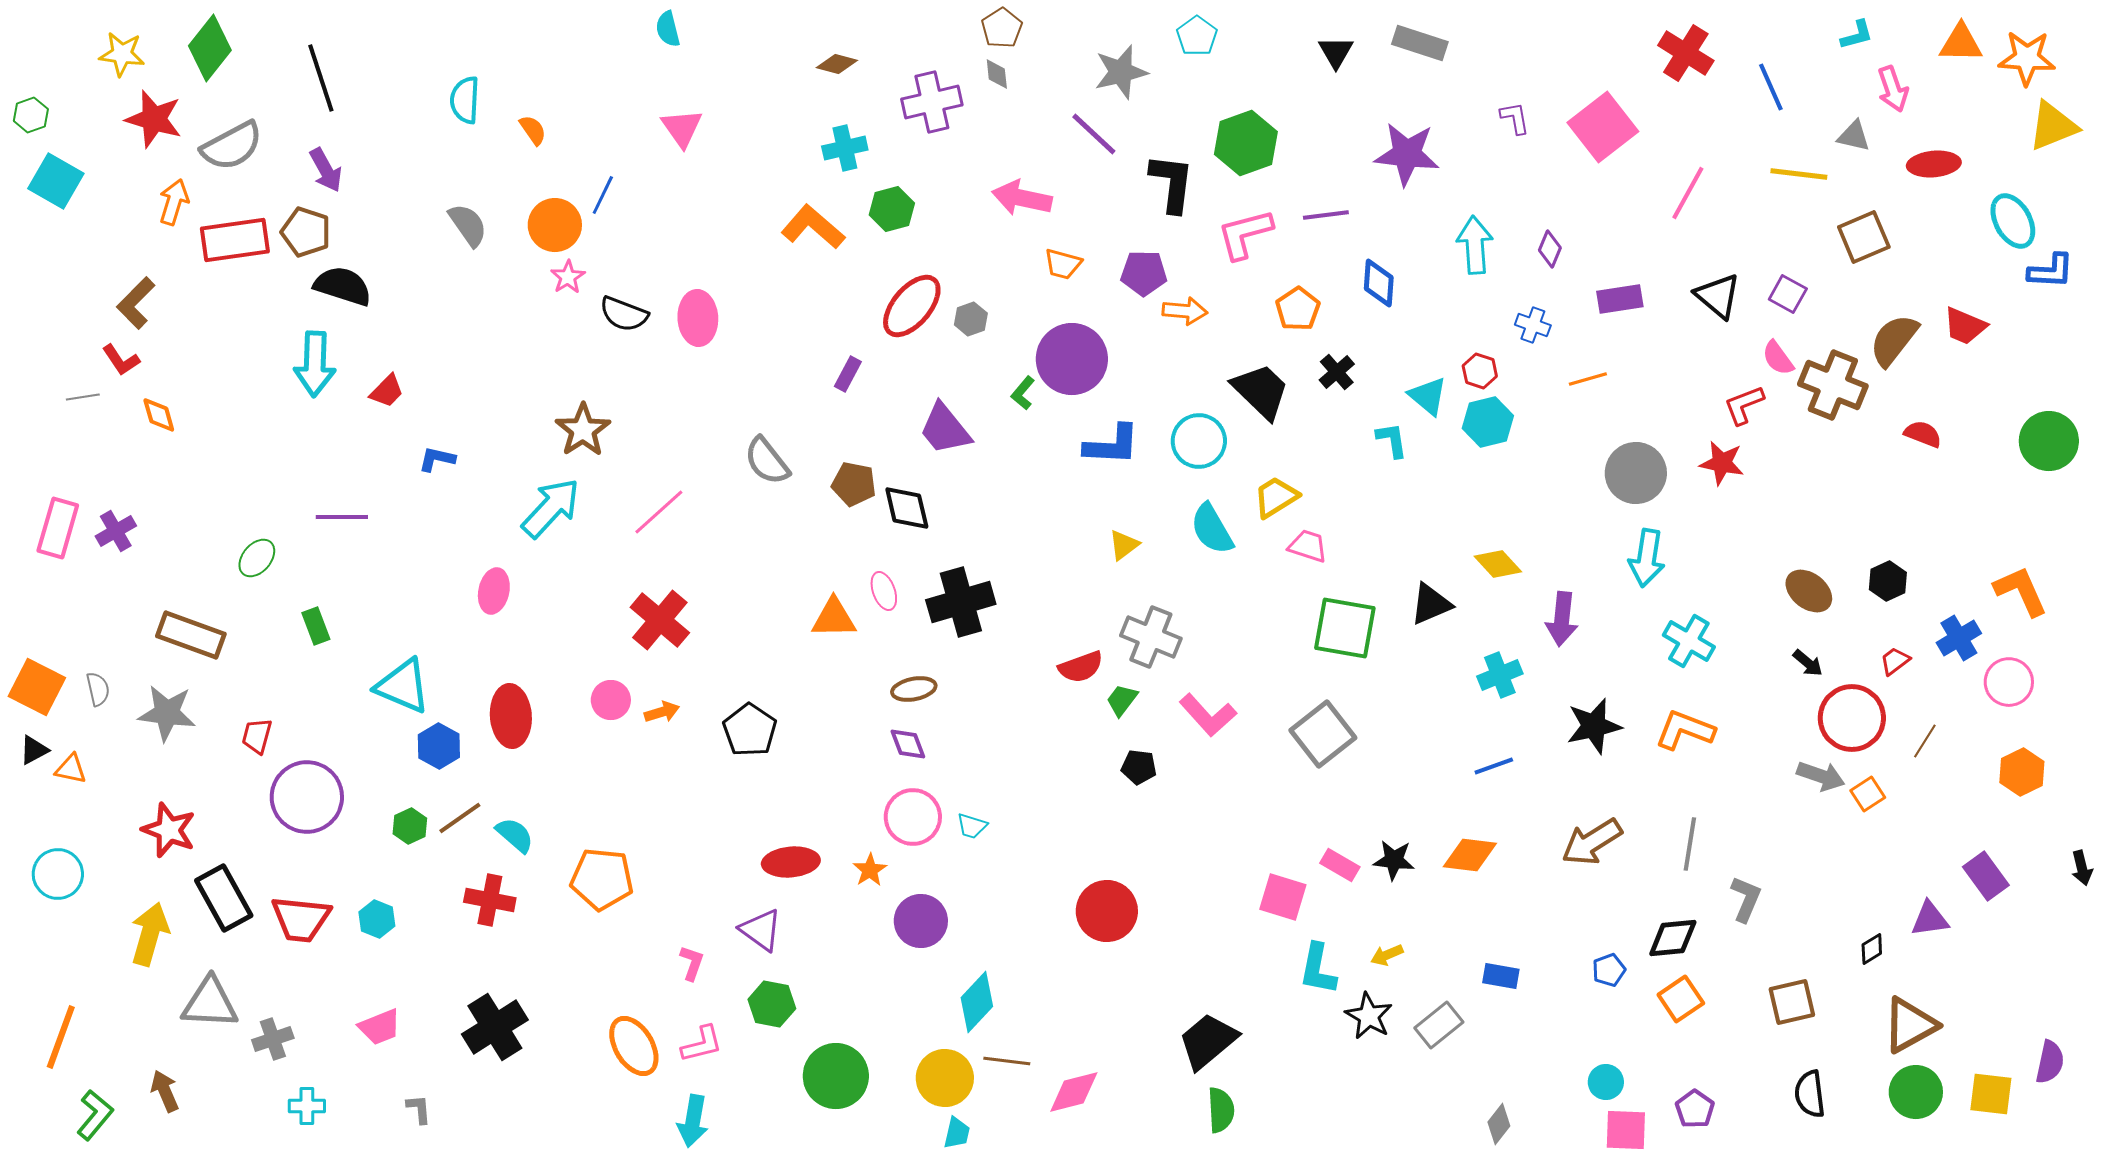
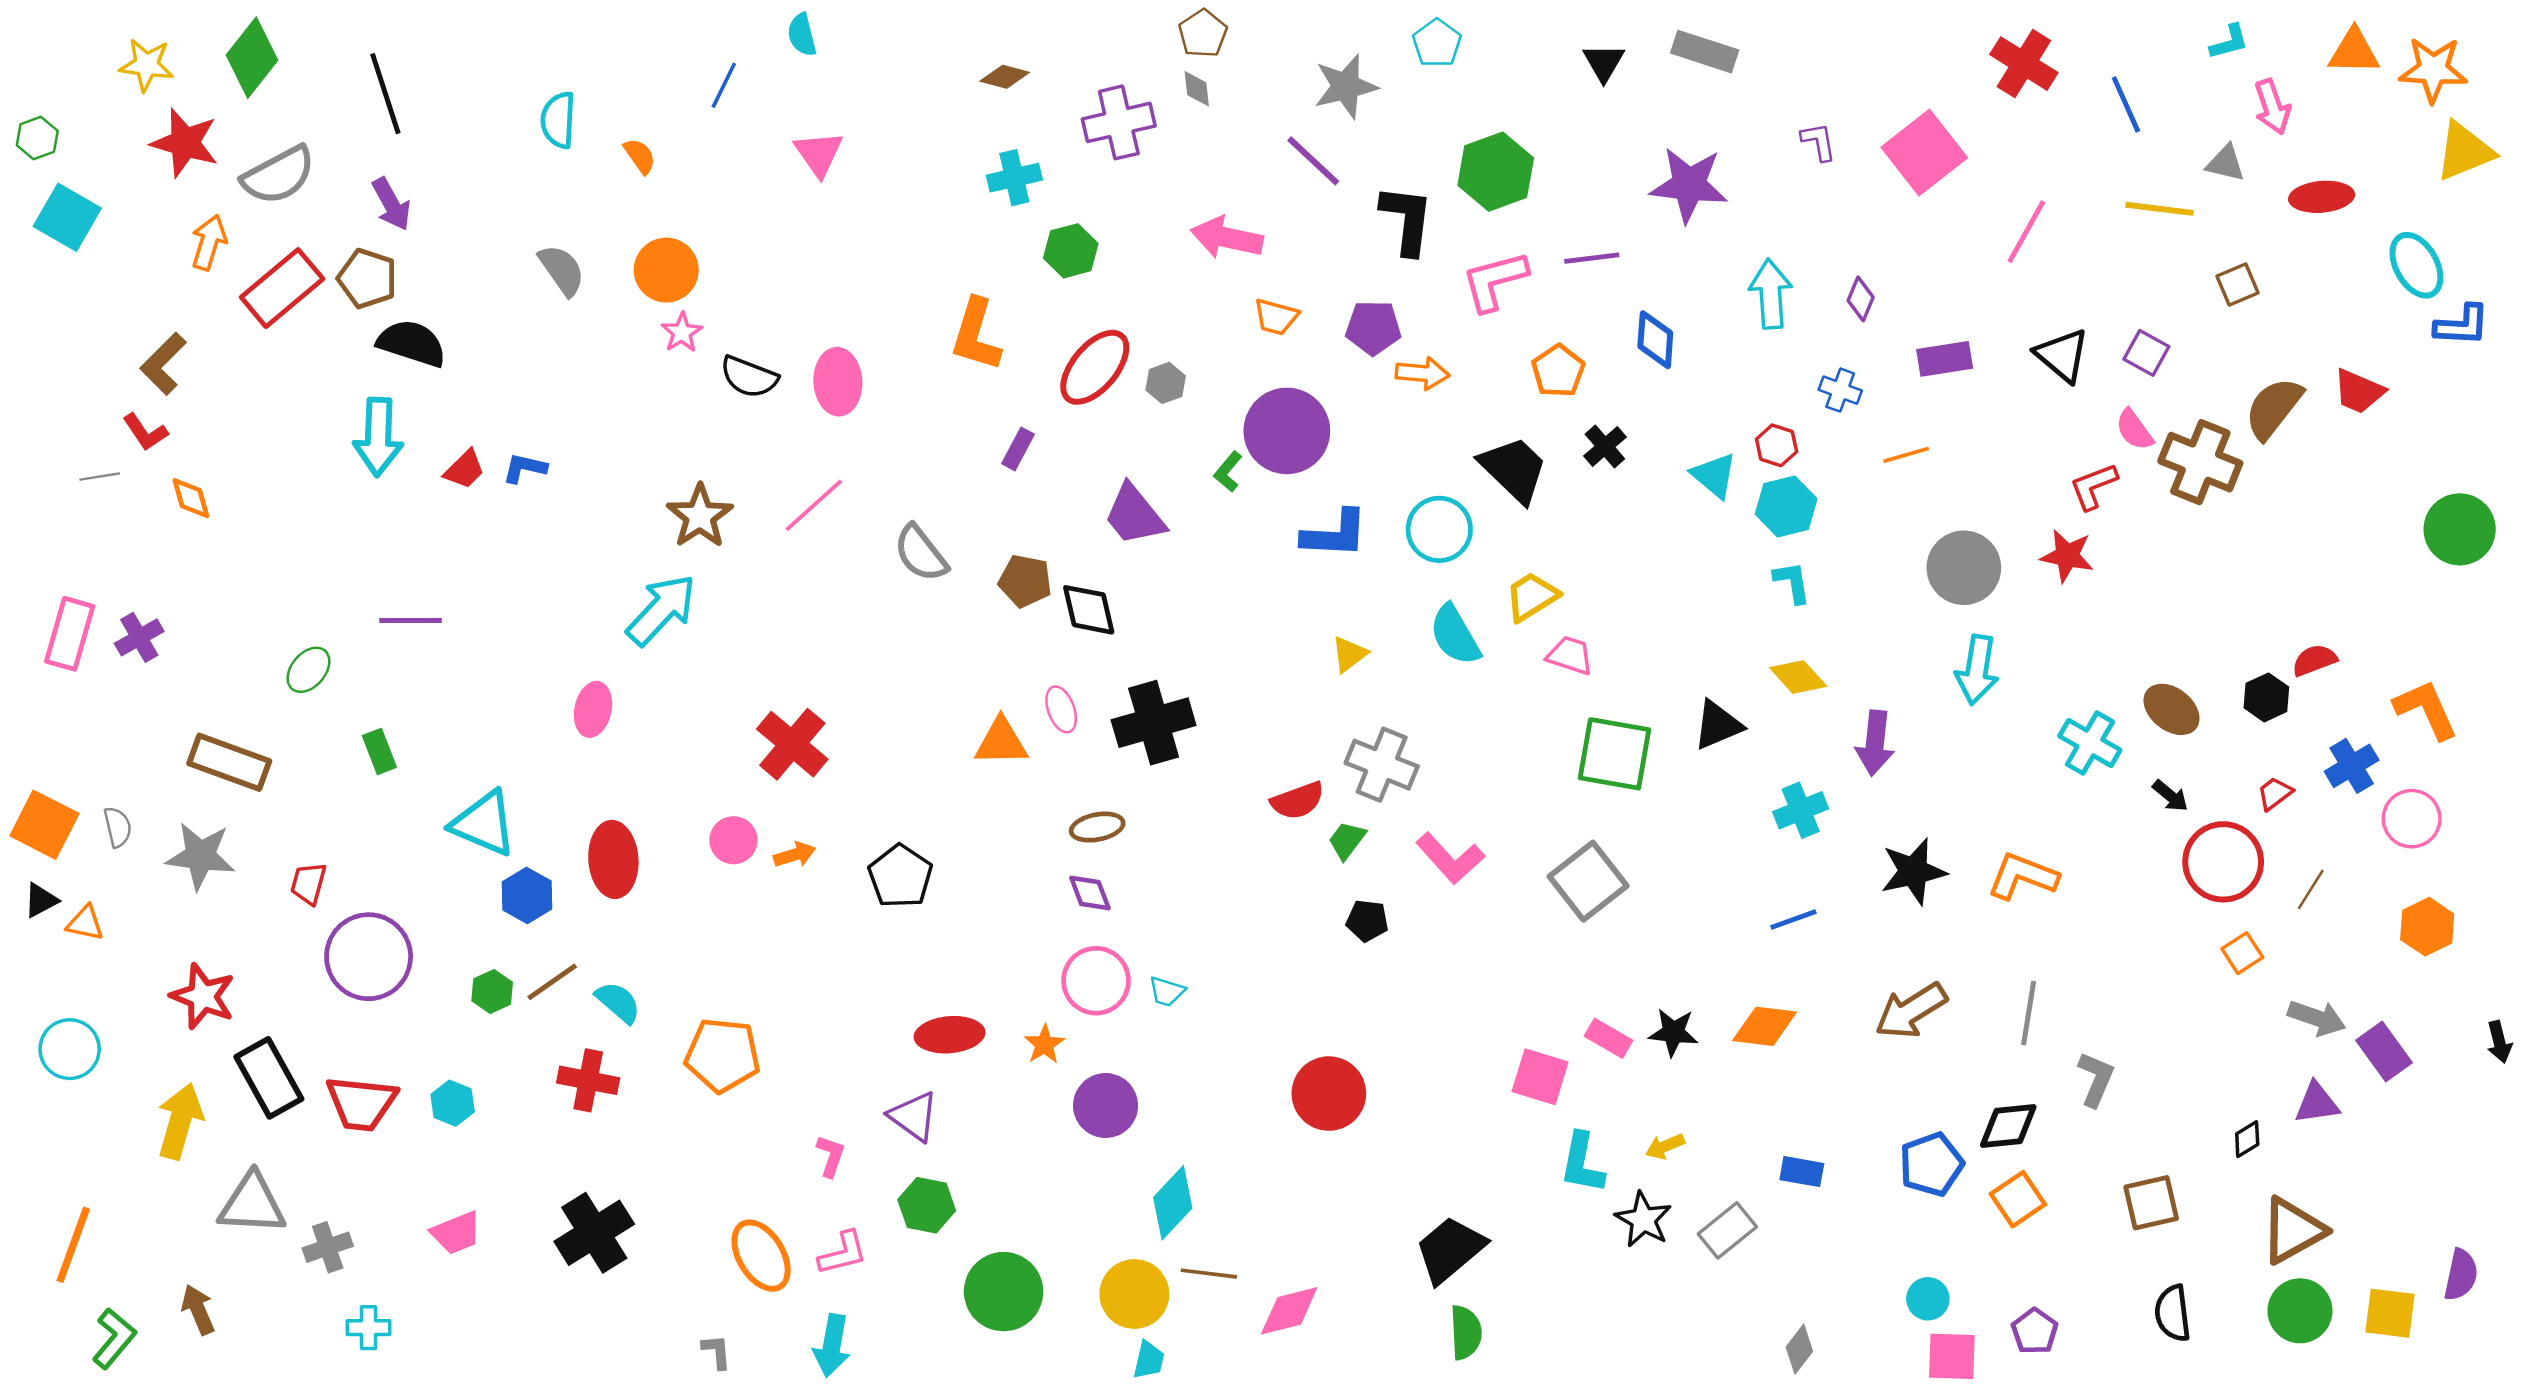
blue line: (603, 195) -> (724, 85), moved
orange L-shape: (813, 227) -> (976, 335), moved, turned -114
brown square: (1864, 237) -> (2238, 284), size x0.7
red rectangle: (235, 240) -> (282, 288), turned -32
red semicircle: (1923, 434) -> (2314, 660), moved, turned -42
cyan L-shape: (1392, 440) -> (1792, 582), moved
blue L-shape: (437, 459) -> (525, 468), moved
pink line: (659, 512) -> (814, 505), moved
cyan cross: (1689, 641) -> (2090, 743), moved
gray arrow: (1821, 776) -> (2317, 1018), moved
blue pentagon: (1609, 970) -> (1931, 1164), size x1.6
gray L-shape: (419, 1109) -> (717, 1352), moved

